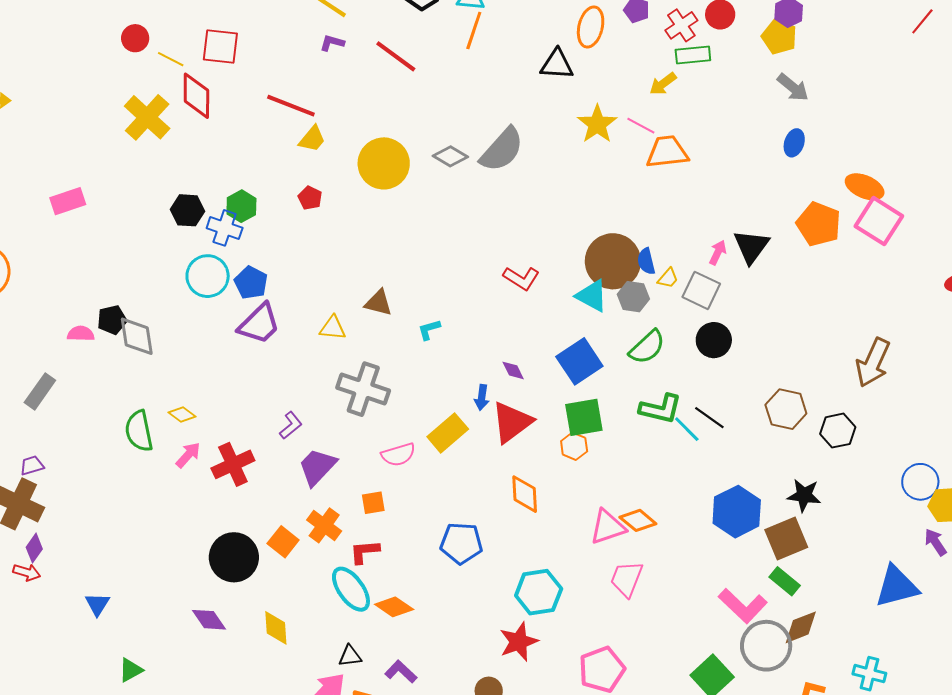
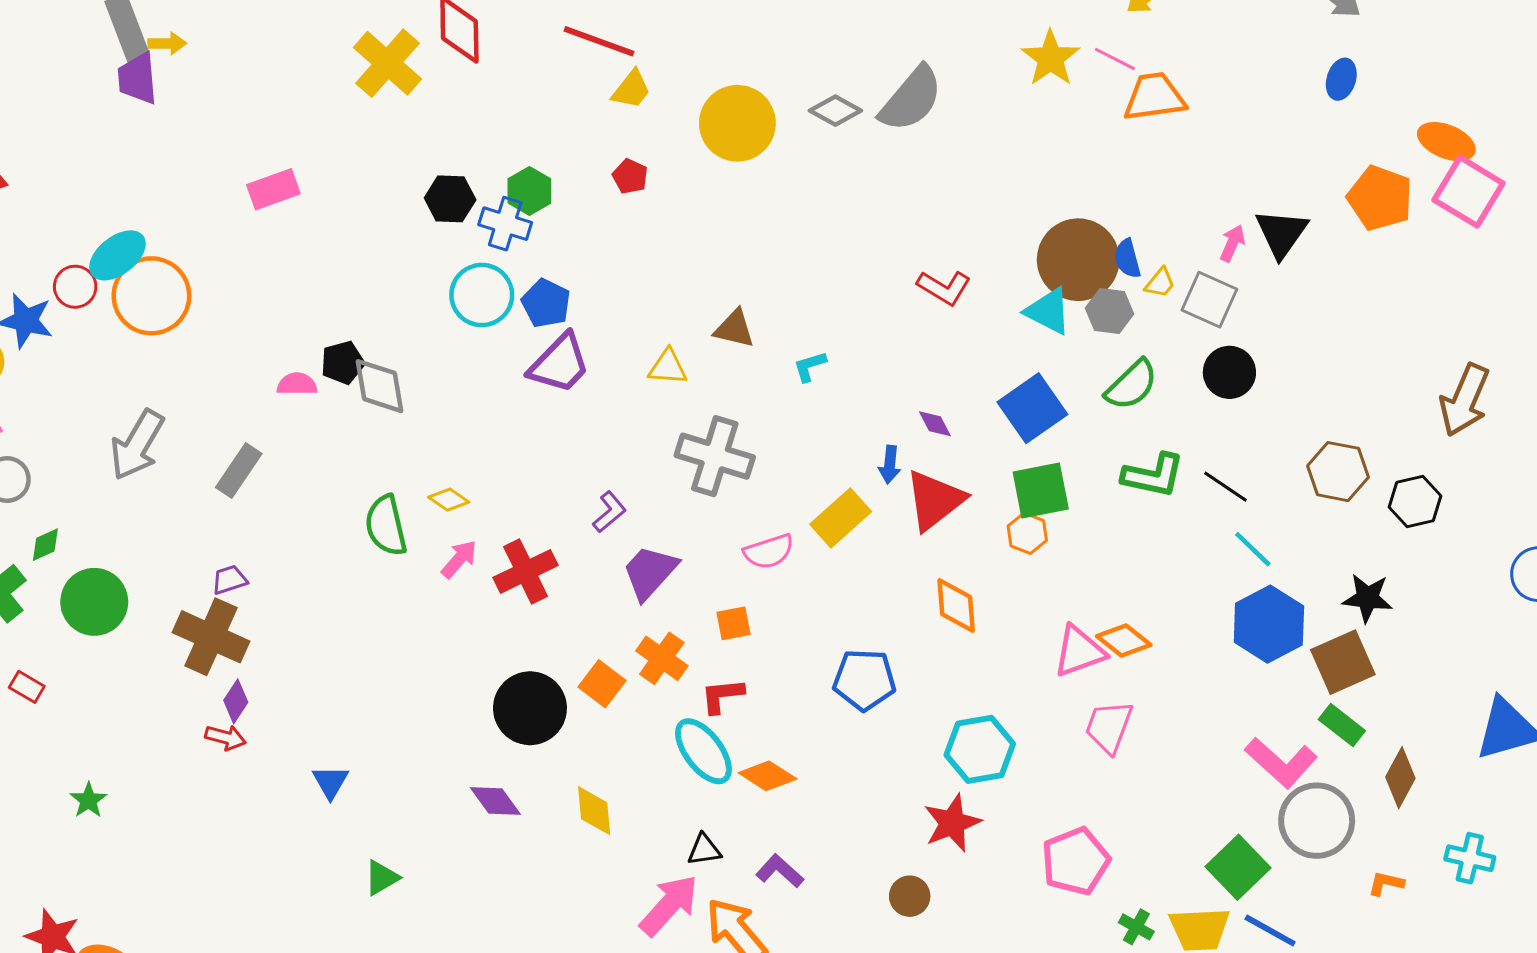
cyan line: (687, 429) -> (1253, 549), moved
brown diamond: (801, 627) -> (1400, 778), moved, turned -39

